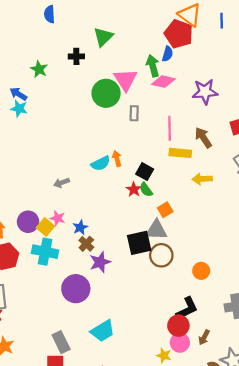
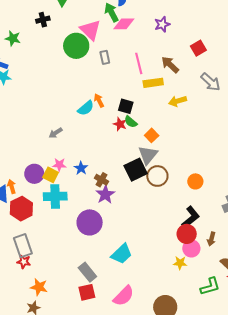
purple star: (205, 92) -> (162, 24), size x0.7
gray triangle: (156, 230) -> (148, 155), turned -40
brown cross: (86, 244) -> (101, 180), moved

